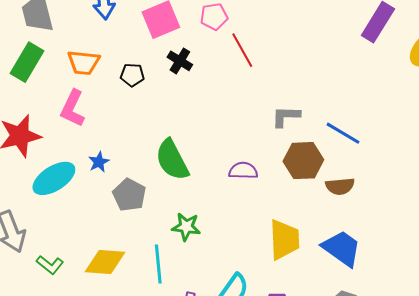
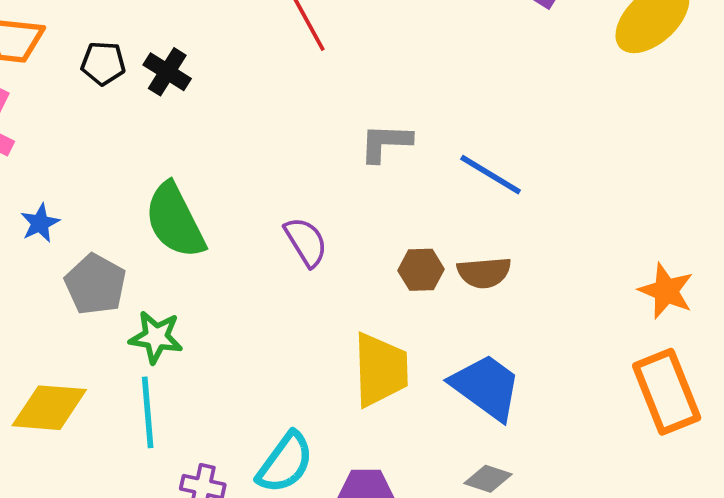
black cross: (180, 61) -> (167, 72), moved
brown hexagon: (303, 161) -> (421, 270), moved, size x0.6
purple semicircle: (243, 171) -> (306, 242), turned 56
green star: (186, 227) -> (156, 337), moved

